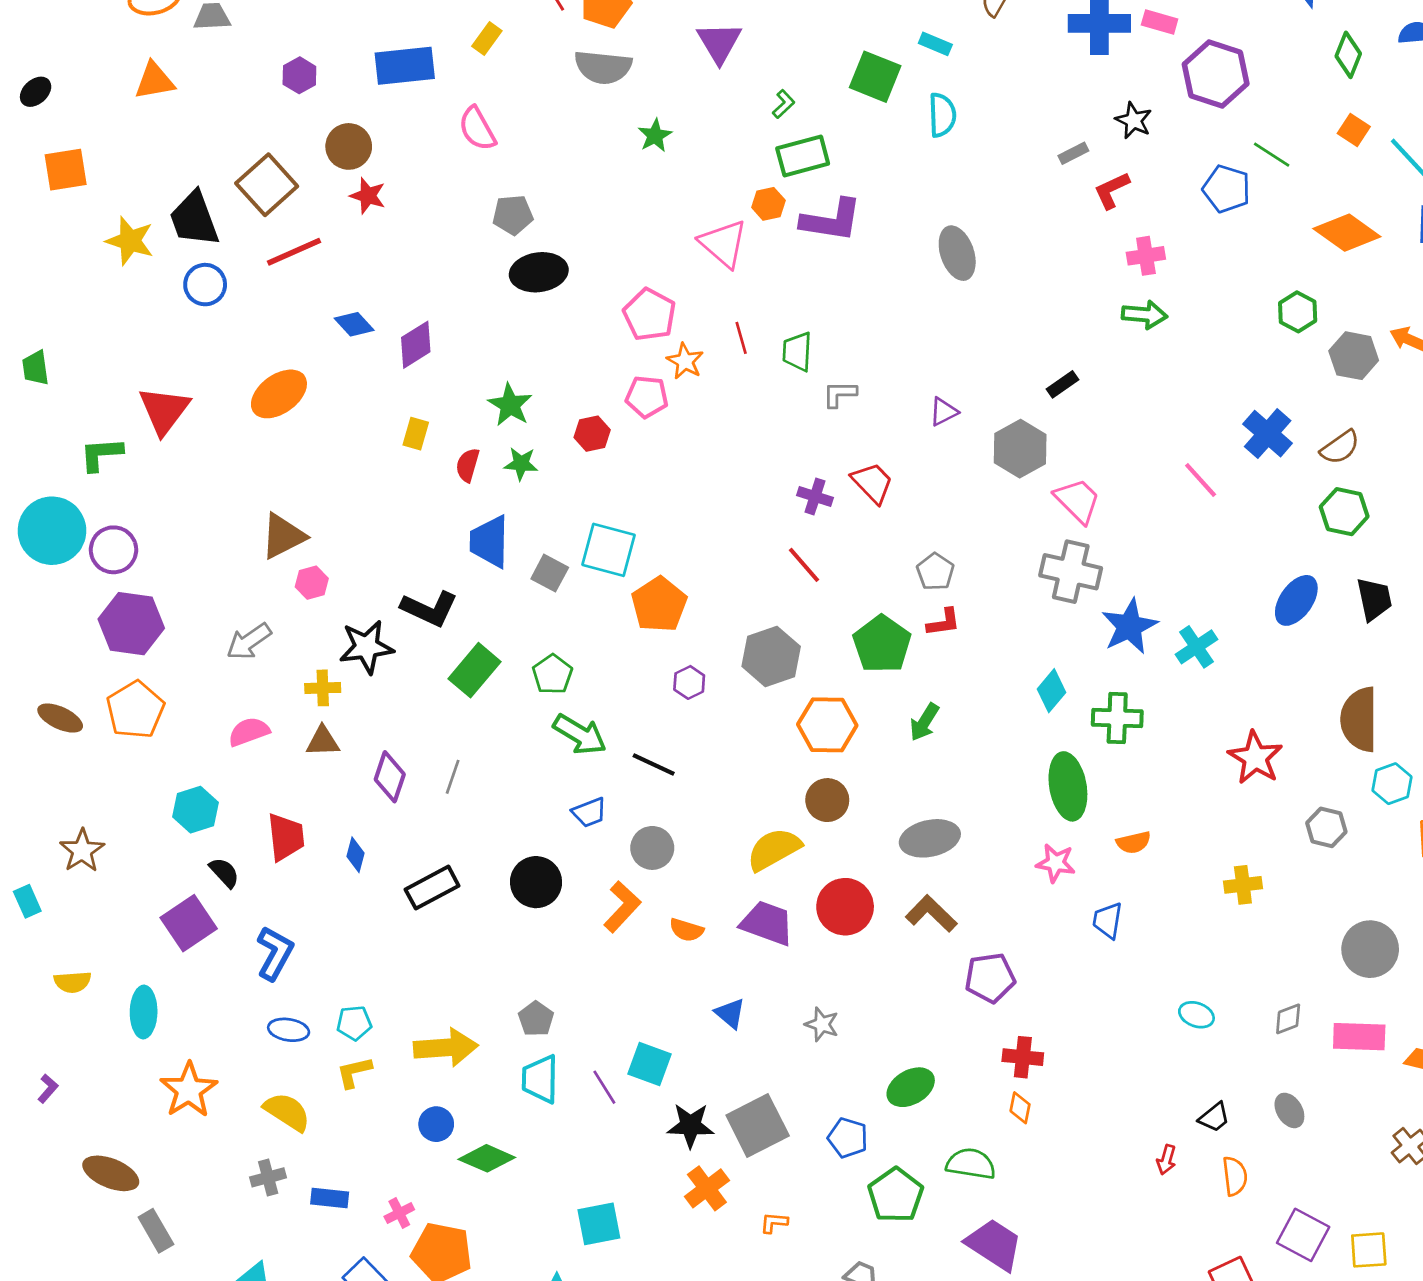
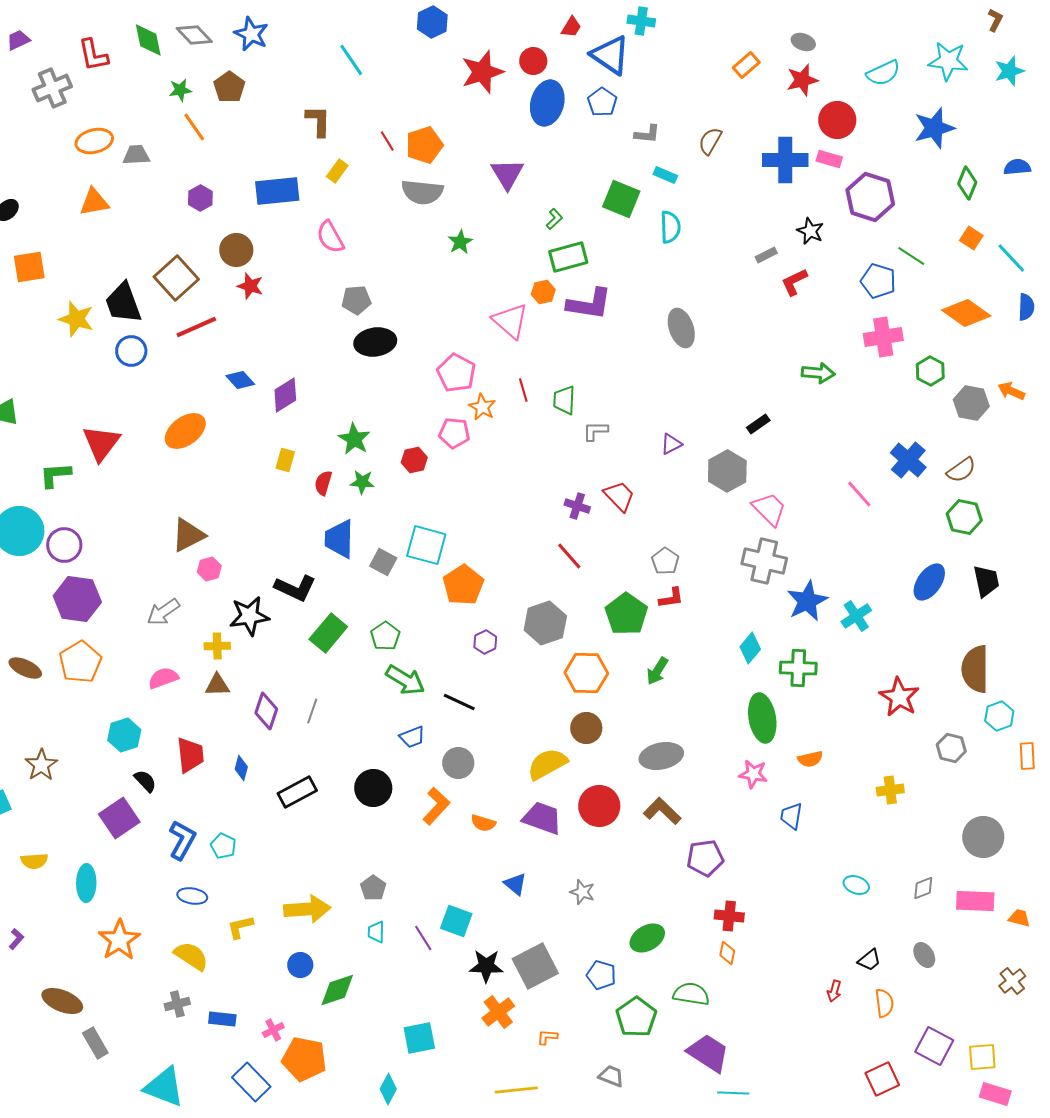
pink cross: (1146, 256) -> (883, 337), moved, size x1.4
cyan pentagon: (354, 1023) -> (223, 846), moved, turned 30
cyan trapezoid: (540, 1079) -> (376, 932), size x0.6
green diamond: (487, 1158) -> (337, 990), turned -42

